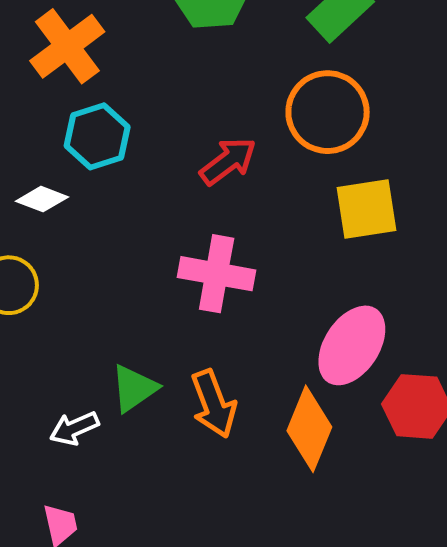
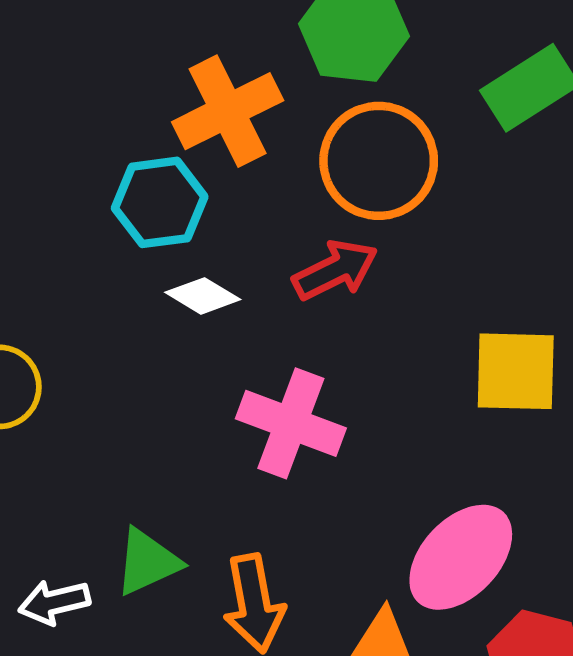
orange cross: (67, 46) -> (228, 111), moved
orange circle: (328, 112) -> (379, 161), moved
white diamond: (42, 199) -> (203, 296), moved

